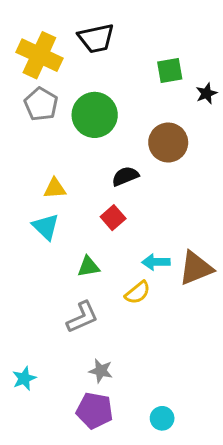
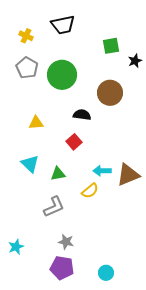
yellow cross: (39, 55) -> (26, 36), size x0.5
black semicircle: (125, 176) -> (82, 115), turned 30
cyan triangle: (46, 227) -> (30, 164), moved

